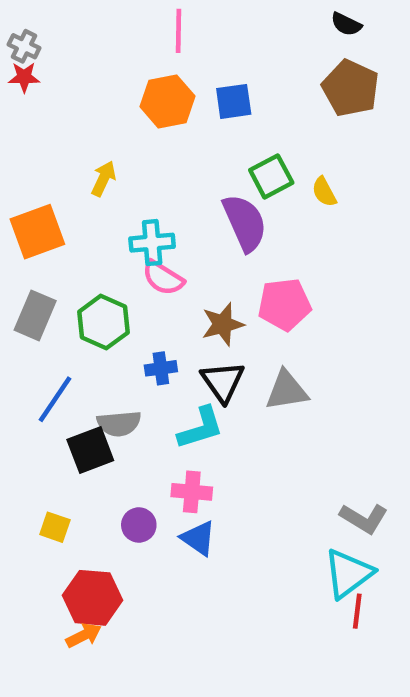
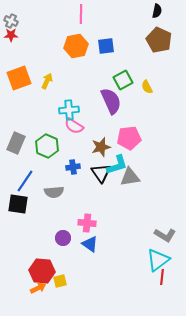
black semicircle: (346, 24) -> (157, 11), turned -104
orange square: (37, 232) -> (19, 78), moved
cyan L-shape: (201, 428) -> (117, 165), moved
black square: (90, 450) -> (18, 204), moved, turned 30
yellow square: (55, 527) -> (60, 281), moved, turned -32

